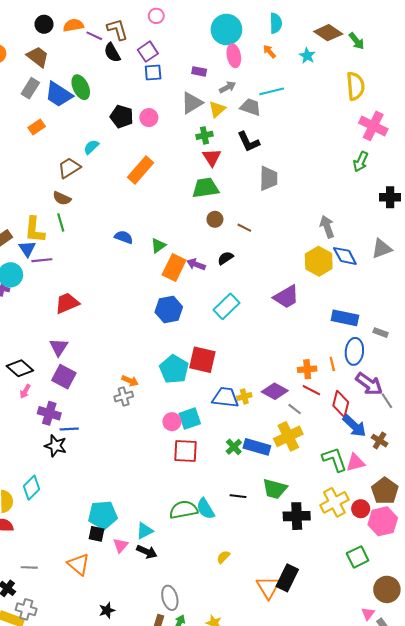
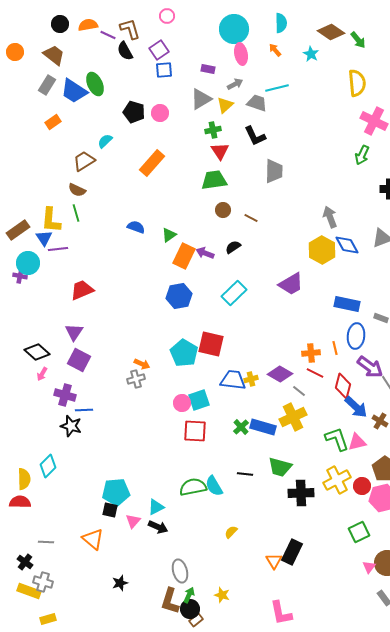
orange triangle: (268, 587) -> (274, 561), size x0.7
pink triangle: (368, 614) -> (369, 567), moved

